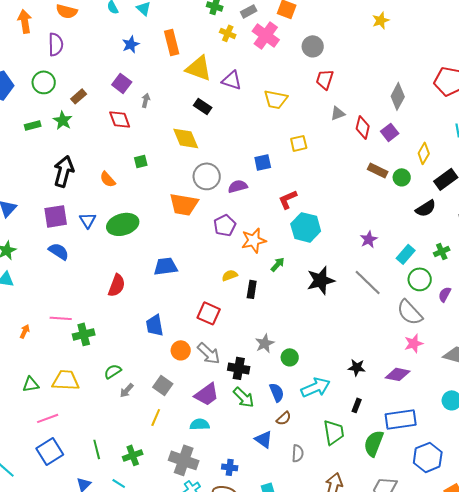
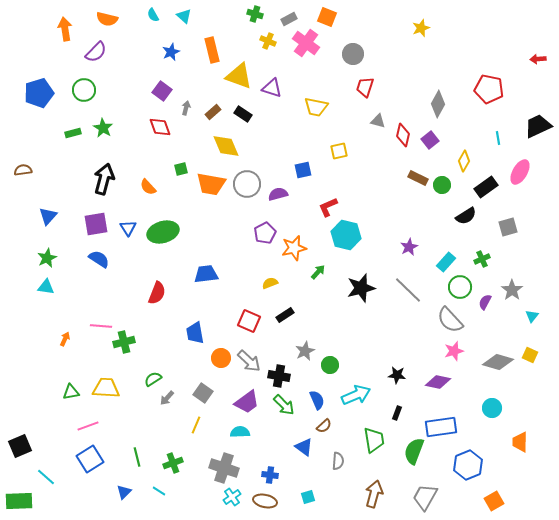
purple semicircle: (56, 44) -> (96, 52), turned 45
brown rectangle: (79, 96) -> (213, 112), moved
gray triangle: (338, 113) -> (378, 121), turned 35
orange trapezoid: (184, 204) -> (211, 184), moved
black rectangle: (252, 289) -> (285, 315), moved, turned 48

